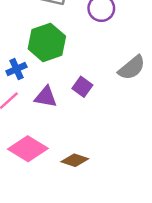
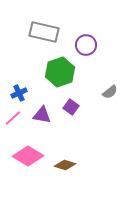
green hexagon: (47, 42) -> (60, 72), moved
gray semicircle: (132, 68) -> (110, 92), size x0.7

